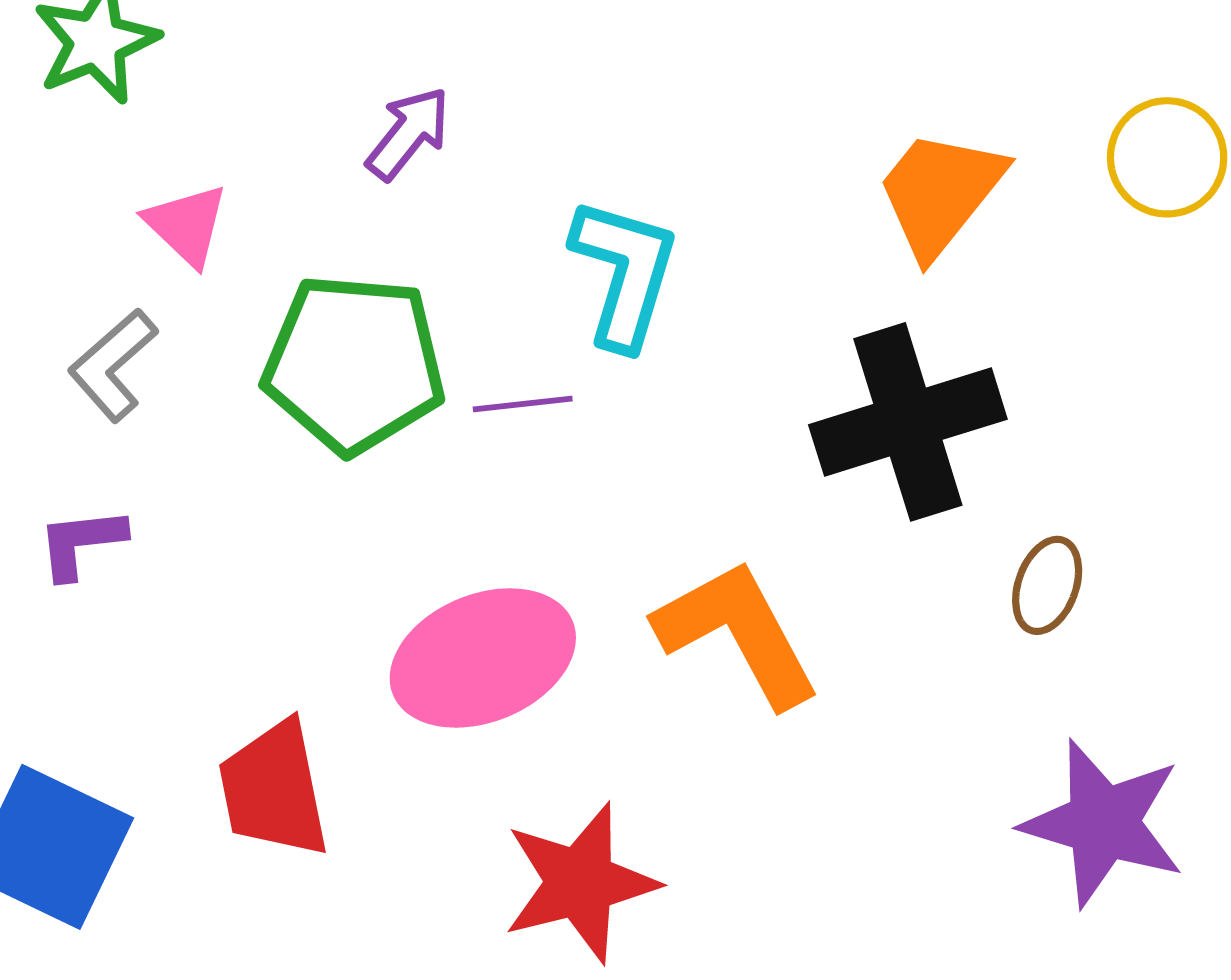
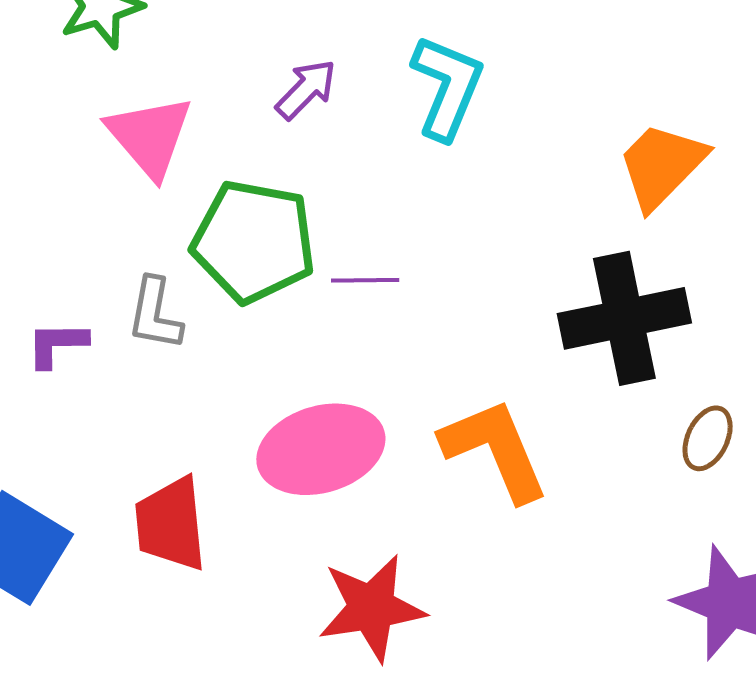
pink triangle: (187, 225) -> (150, 136), size x1.5
cyan L-shape: (624, 273) -> (447, 87), moved
gray L-shape: (113, 365) -> (155, 314), moved, turned -44

